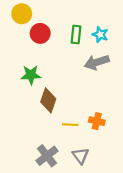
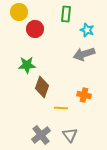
green rectangle: (76, 35) -> (66, 14), moved
orange cross: (97, 121) -> (84, 95), moved

